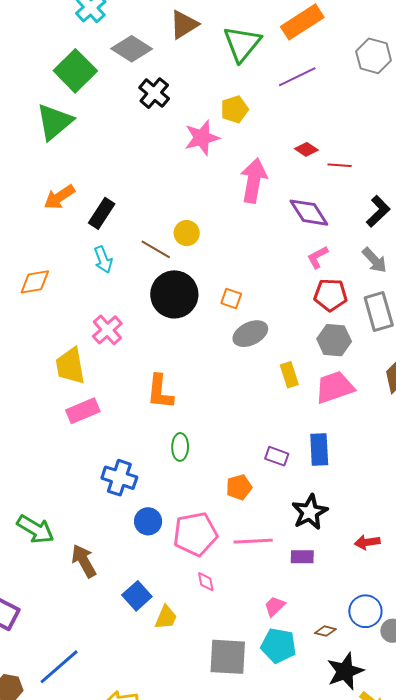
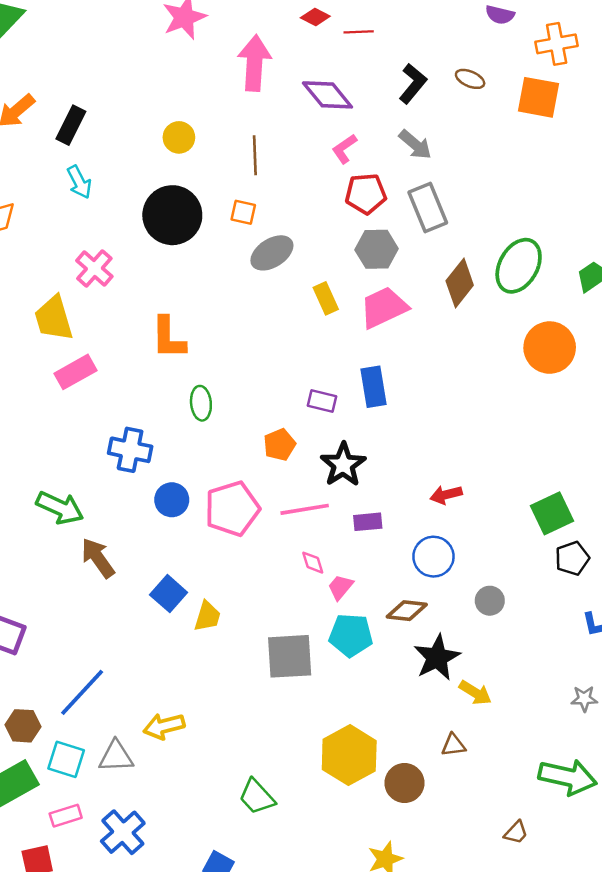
brown line: (156, 249) -> (255, 155), moved, turned 64
black star: (310, 512) -> (343, 465), moved
green arrow: (35, 529) -> (60, 508), moved
pink diamond: (206, 582) -> (313, 563), moved
blue circle: (365, 611) -> (433, 557), moved
brown diamond: (325, 631) -> (407, 611), size x1.5

